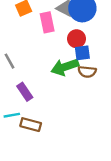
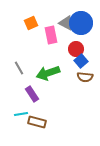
blue square: (82, 53) -> (81, 61), turned -32
green arrow: (65, 67) -> (48, 73), moved

